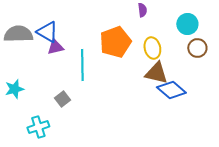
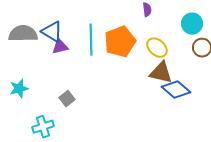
yellow ellipse: (152, 48) -> (157, 48), turned -35
cyan line: (82, 65) -> (91, 40), moved

